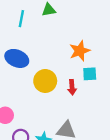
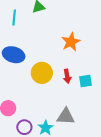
cyan square: (90, 74) -> (85, 81), moved

